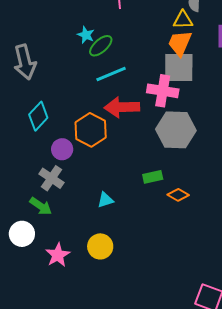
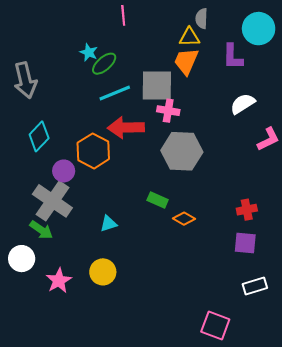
gray square: (179, 67) -> (157, 86), moved
pink cross: (163, 91) -> (168, 111), size x0.7
green rectangle: (153, 177) -> (158, 200), turned 36
gray cross: (51, 178) -> (52, 201), size x1.5

